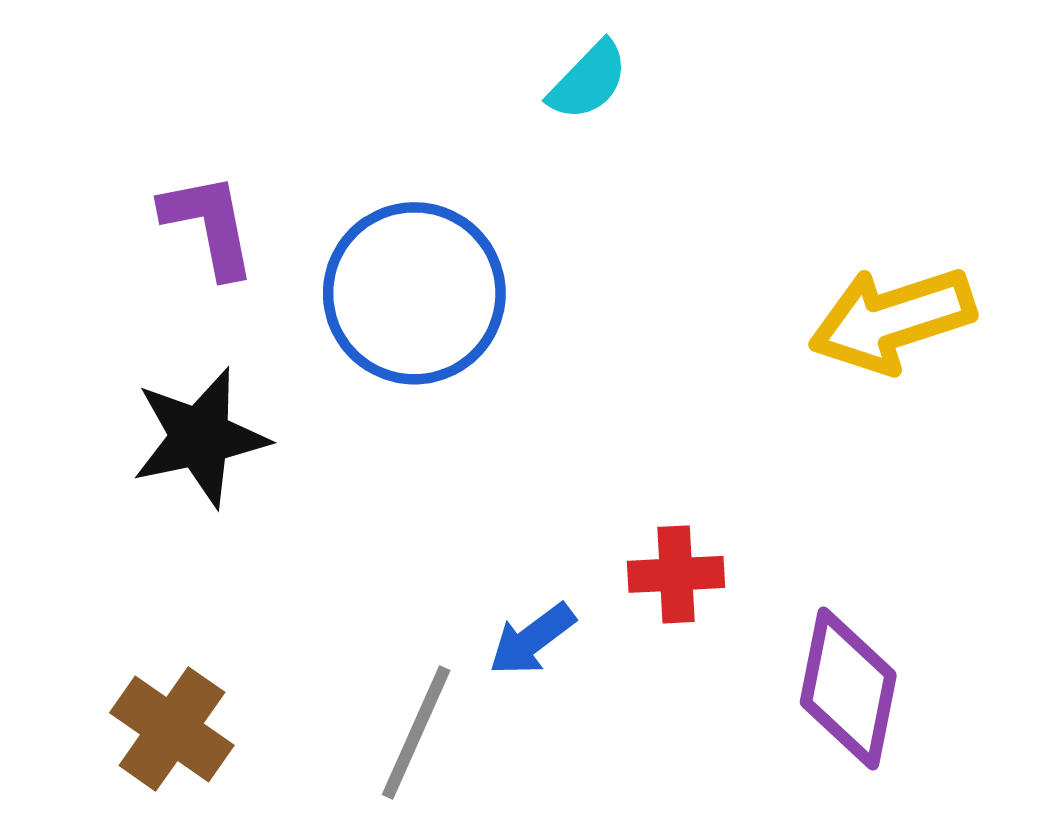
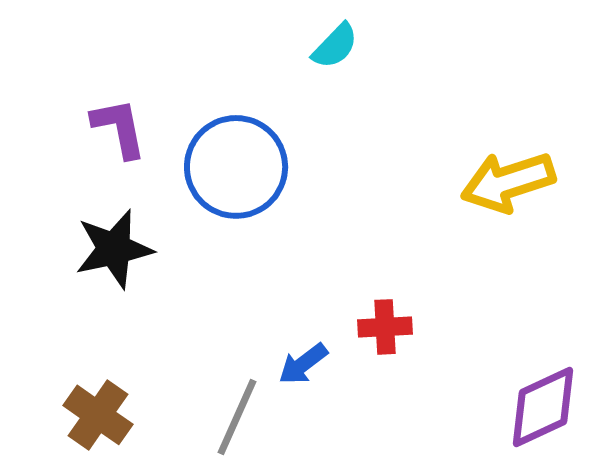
purple diamond: (848, 689) -> (543, 407), moved, turned 54

